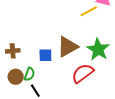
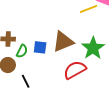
green semicircle: (29, 74) -> (22, 51), moved

